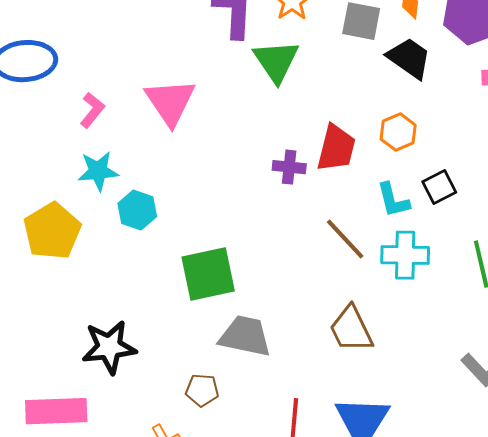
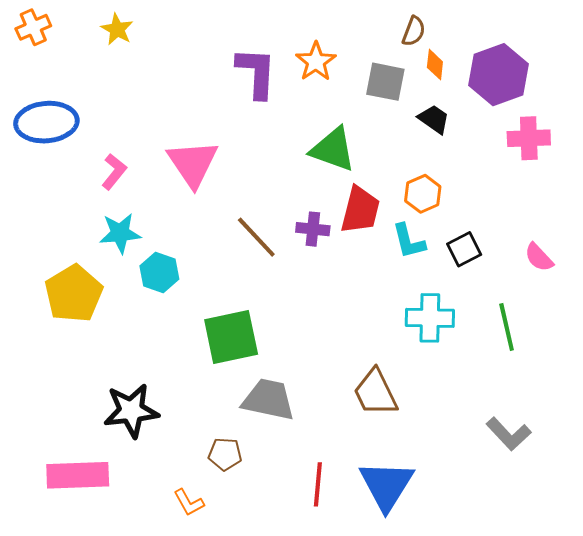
black trapezoid: (409, 58) -> (434, 119), size x0.7
green triangle: (276, 61) -> (333, 149), moved, turned -36
cyan L-shape: (393, 200) -> (409, 241), moved
brown line: (345, 239) -> (256, 237), moved

